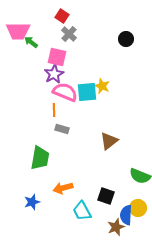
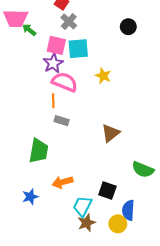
cyan square: (87, 92) -> (78, 49), moved
yellow circle: (138, 208) -> (118, 224), moved
cyan trapezoid: (82, 211) -> (82, 206), turned 55
brown star: (116, 227) -> (87, 223), moved

